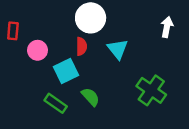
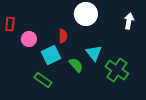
white circle: (91, 18) -> (86, 14), moved
cyan triangle: (118, 49) -> (94, 53), moved
green semicircle: (91, 97) -> (76, 65), moved

